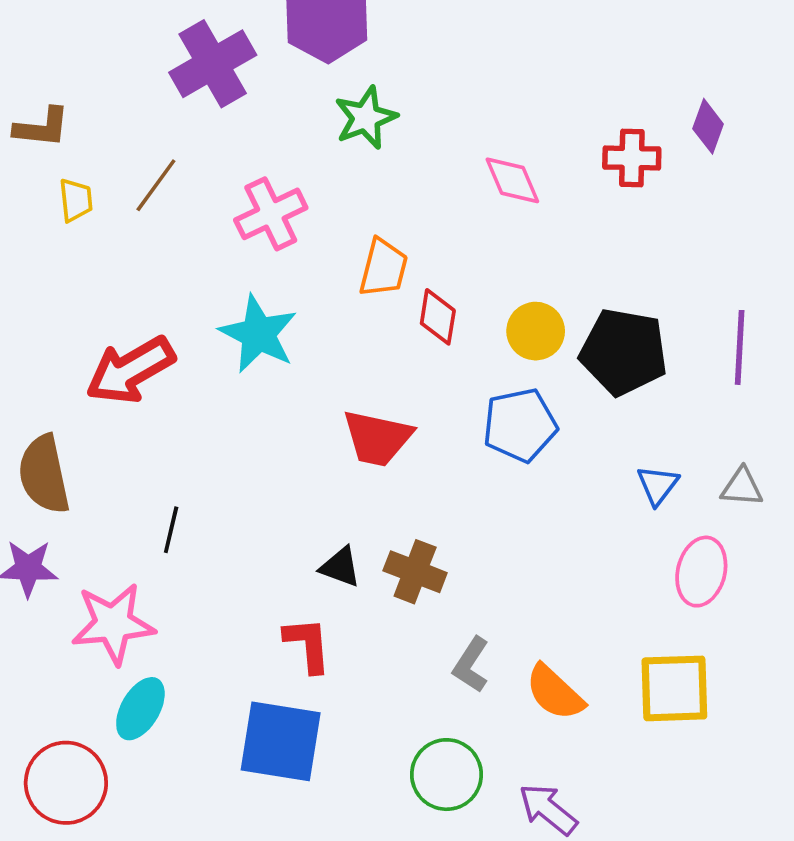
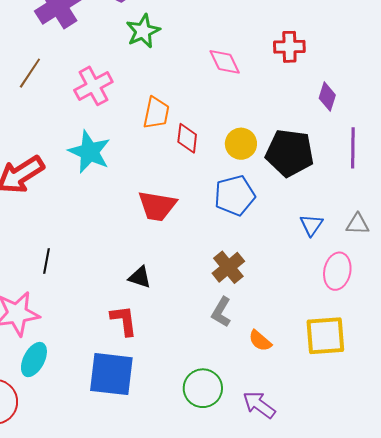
purple diamond: (708, 126) -> (327, 97), moved
brown cross: (415, 572) -> (228, 267), moved, turned 32
gray L-shape: (471, 665) -> (221, 312), moved
orange semicircle: (555, 692) -> (260, 341), size x0.7

